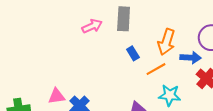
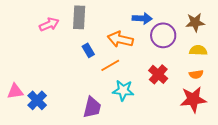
orange arrow: (166, 42) -> (120, 39), turned 85
blue arrow: (191, 58) -> (142, 18), moved

